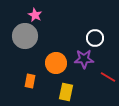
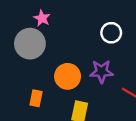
white circle: (95, 38) -> (111, 33), moved

